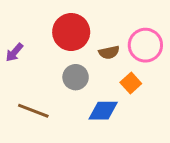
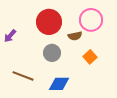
pink circle: (145, 45) -> (91, 20), moved
blue diamond: (103, 111) -> (59, 84), moved

